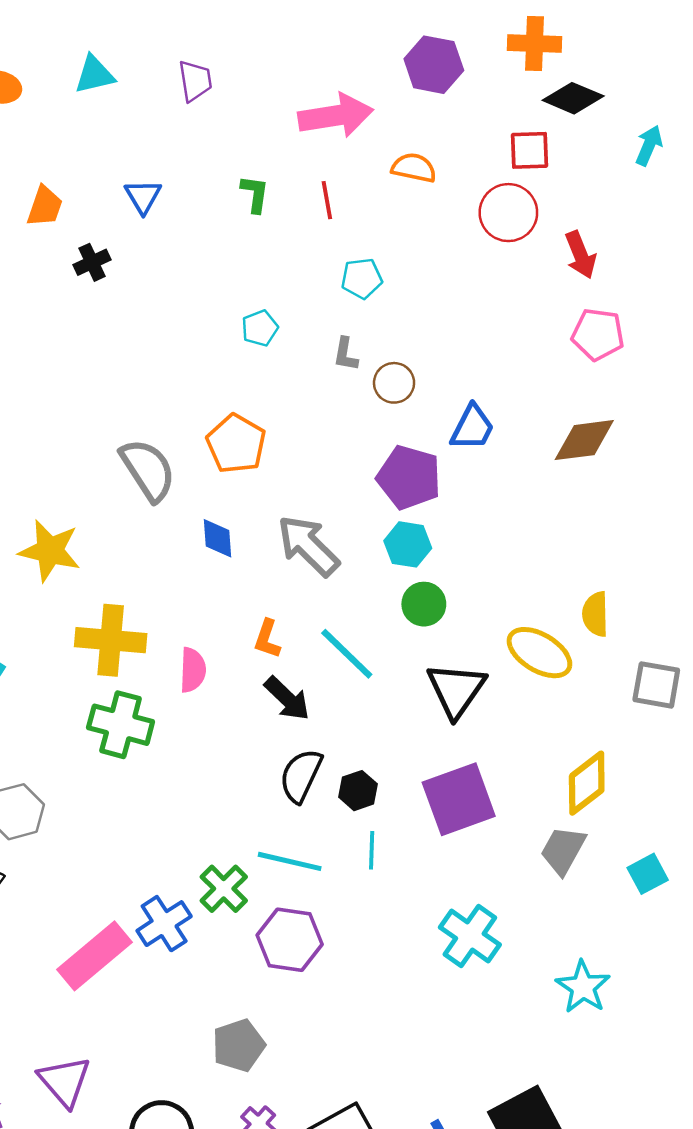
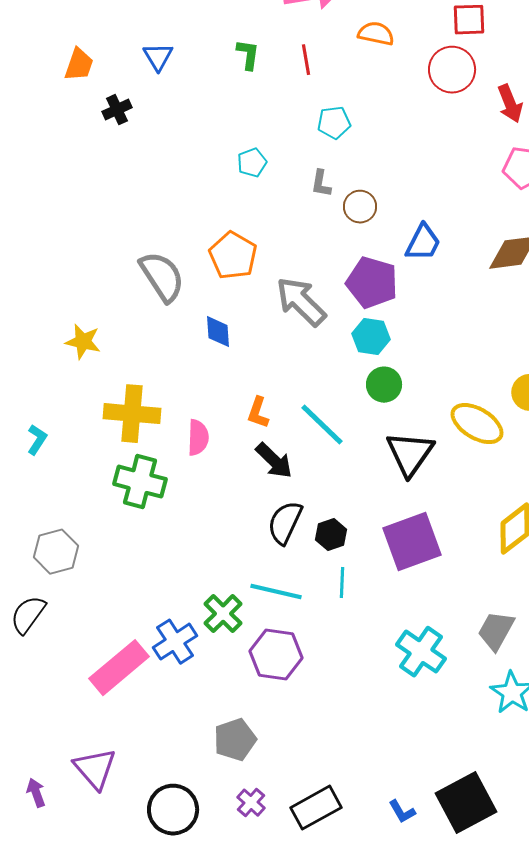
gray arrow: (308, 546) -> (301, 302), moved
yellow star: (50, 551) -> (83, 342), size x0.7
gray trapezoid: (563, 850) -> (496, 631), moved

